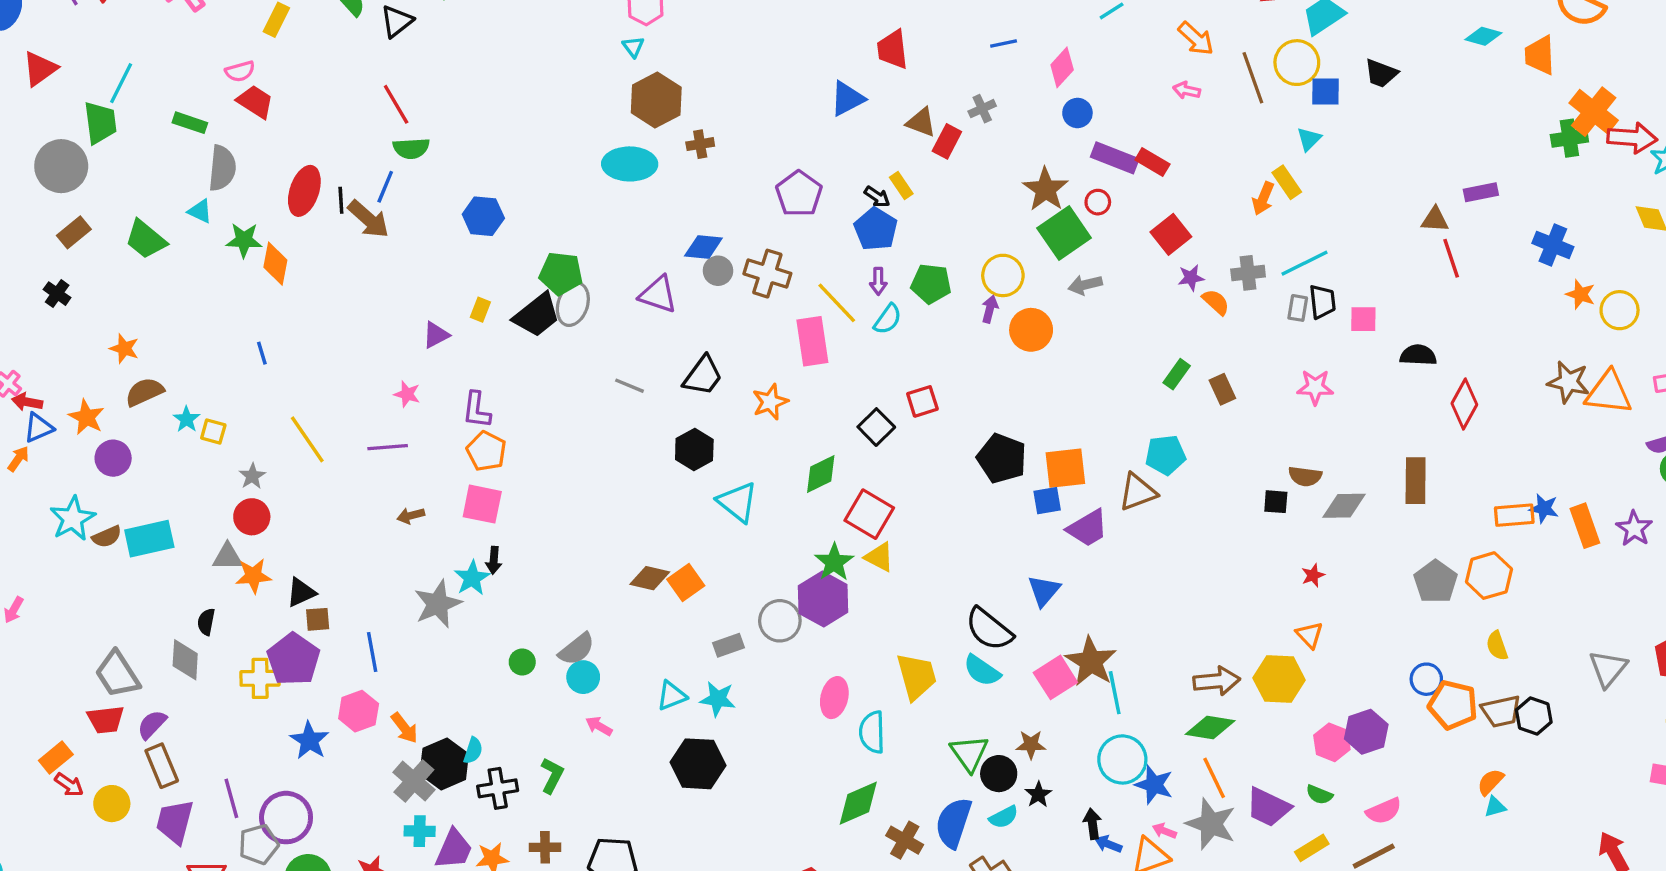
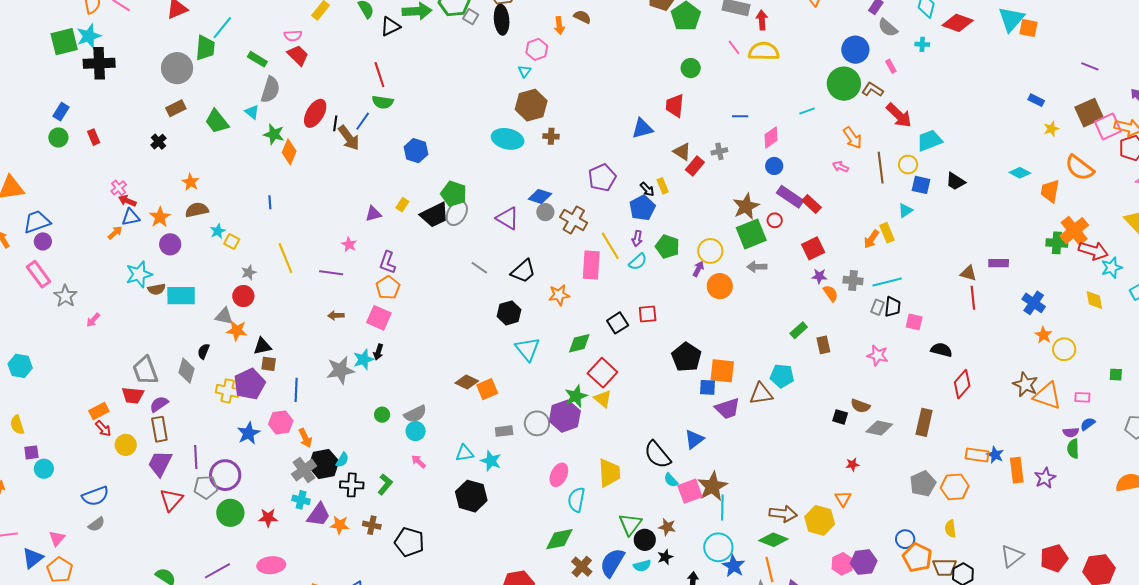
yellow circle: (1297, 63) -> (908, 165), size x0.7
cyan semicircle: (982, 671) -> (671, 480), moved, size x0.7

